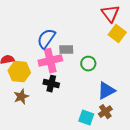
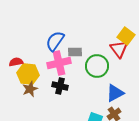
red triangle: (110, 13) -> (119, 49), moved
green circle: (88, 64) -> (97, 66), size x1.5
brown star: (21, 97) -> (30, 89), moved

